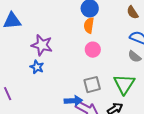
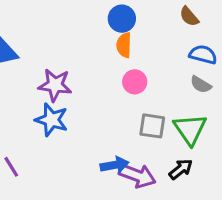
blue star: (37, 67) -> (51, 120), size x1.5
gray square: (92, 85) -> (152, 126), moved, turned 30

